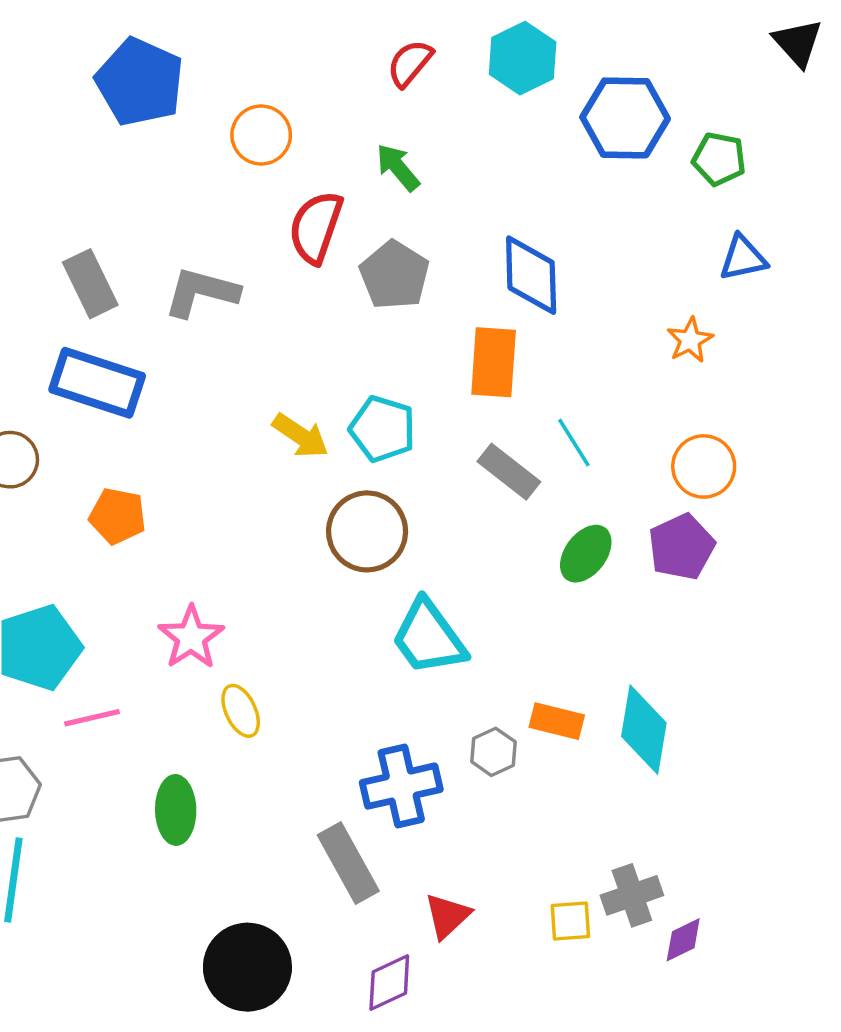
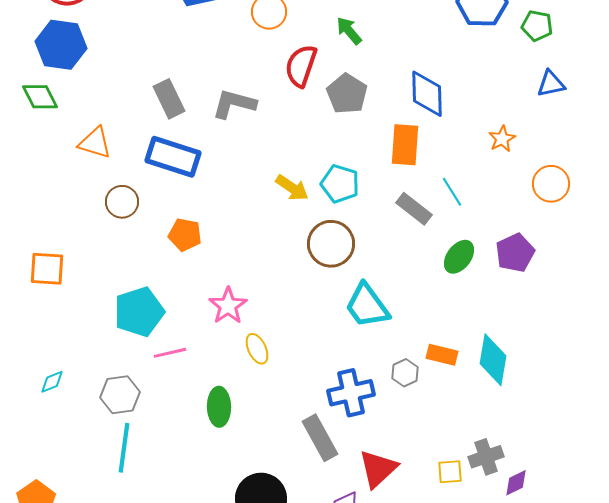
orange star: (690, 340) -> (502, 139), moved
orange circle: (704, 466) -> (551, 184), moved
red triangle: (447, 916) -> (378, 469), size x1.4

